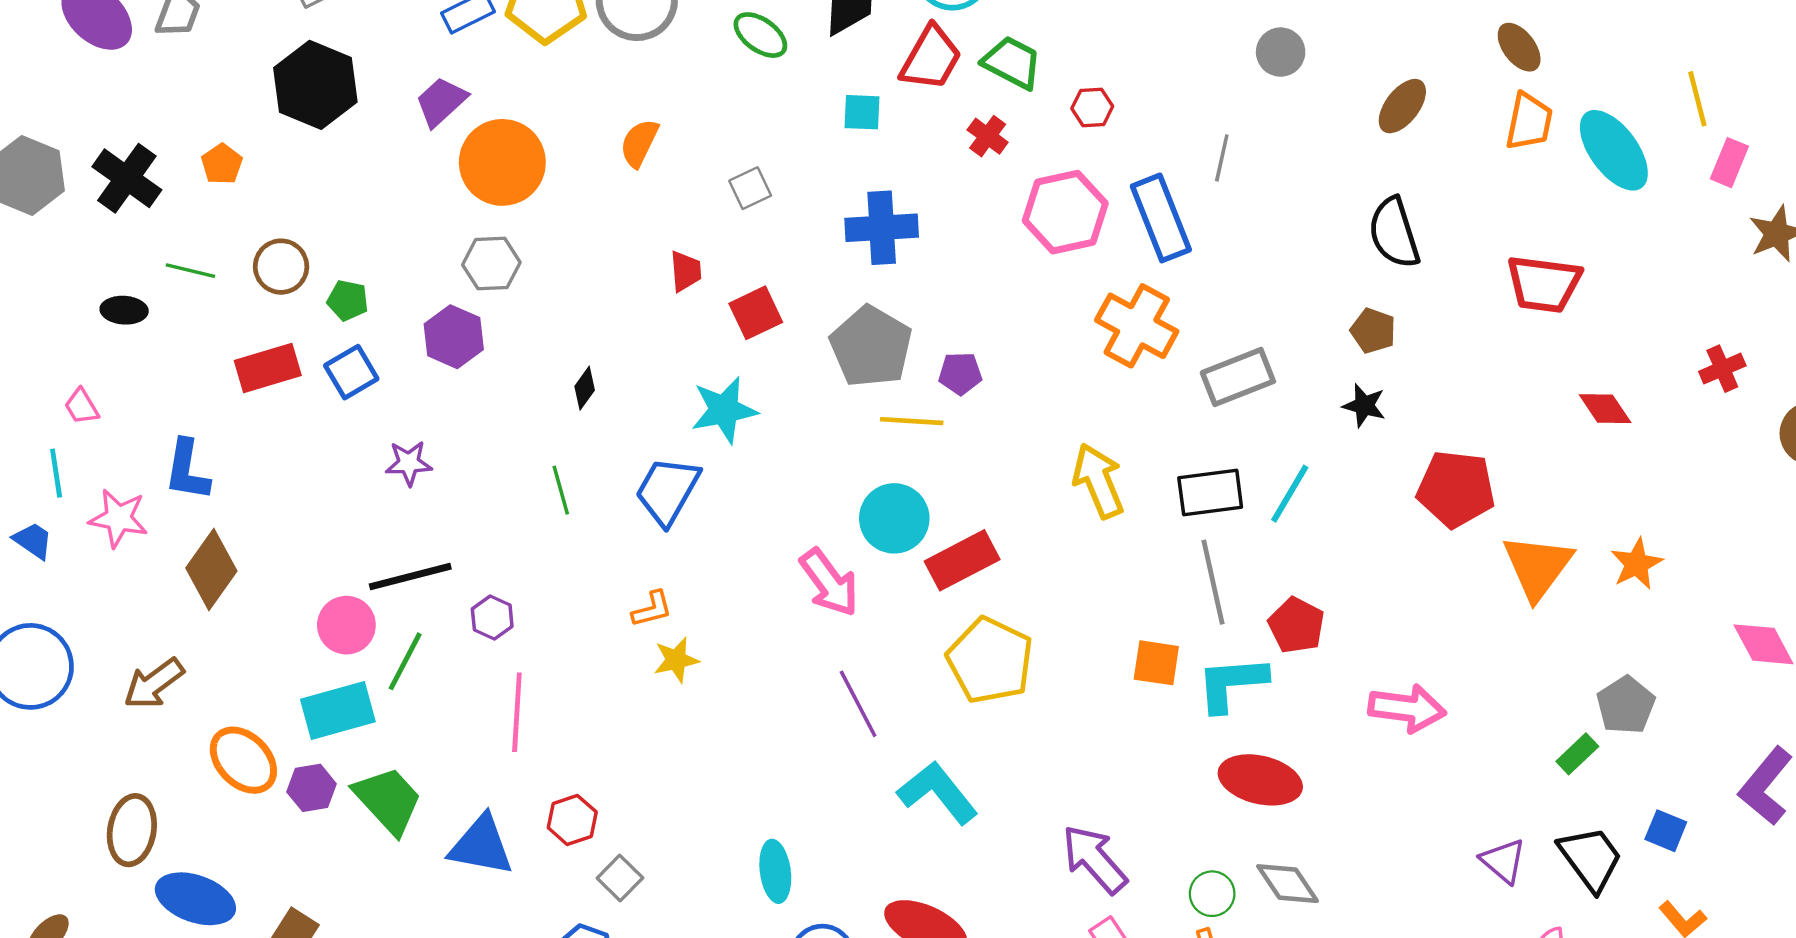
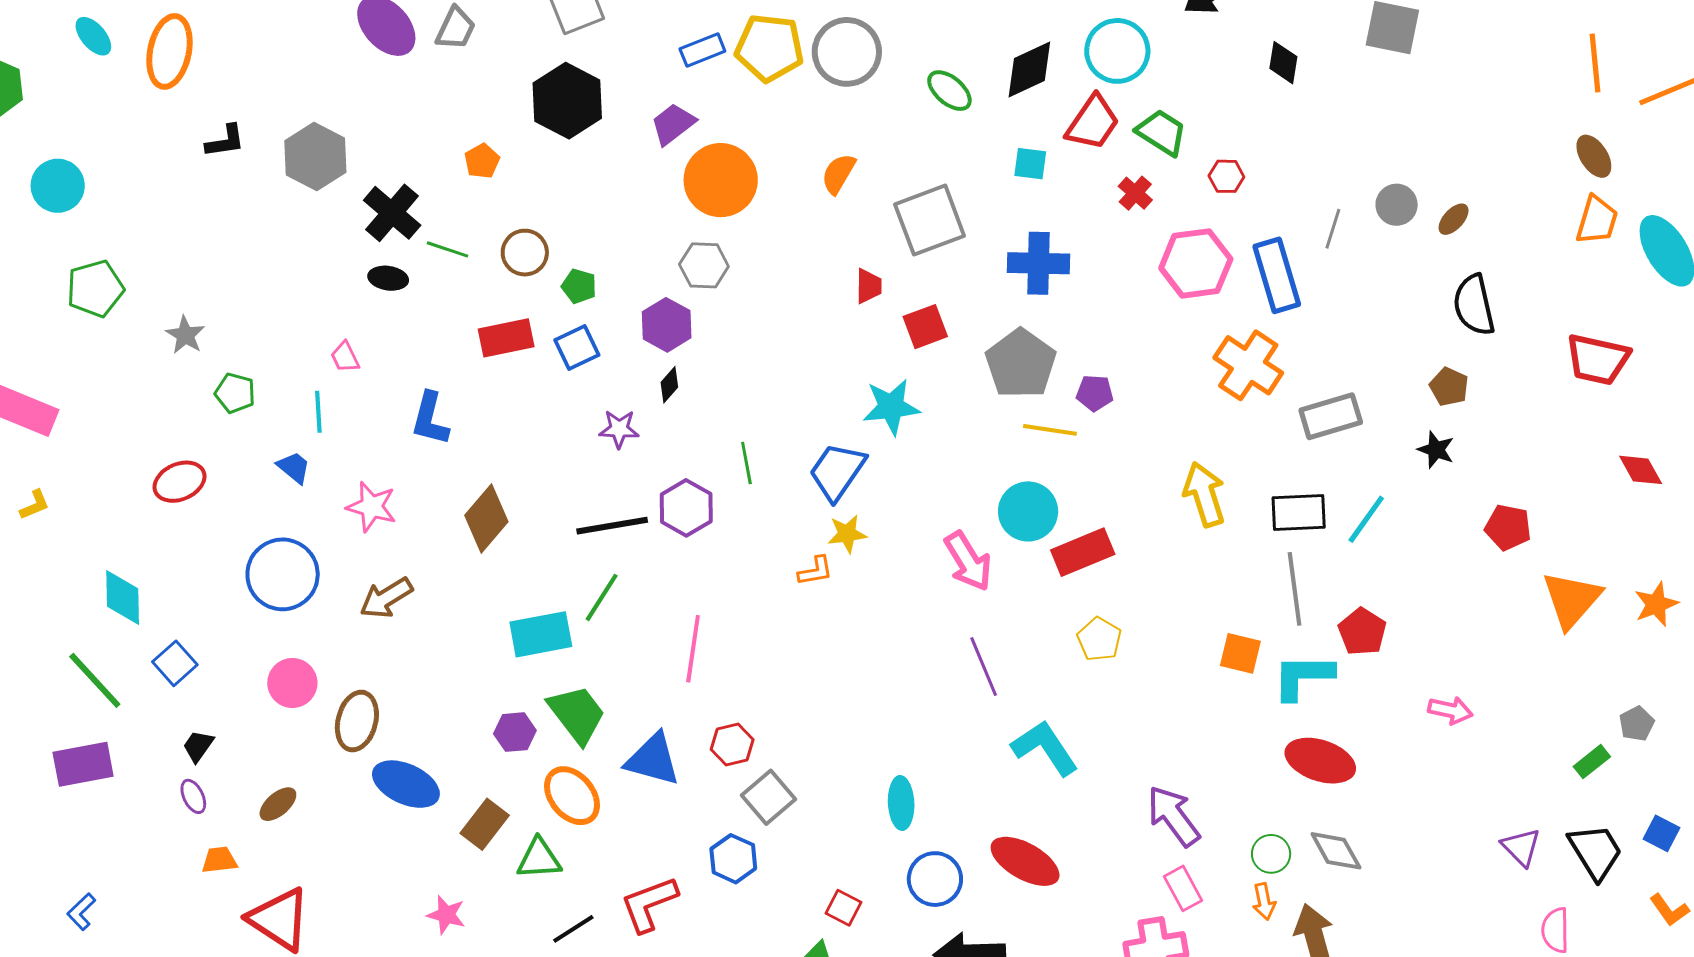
gray circle: (1281, 52) -> (1397, 205), moved
brown ellipse: (1402, 106) -> (1454, 219), moved, size x0.7
black cross: (127, 178) -> (392, 213), moved
gray square: (750, 188) -> (930, 220), size x2.0
black diamond: (585, 388) -> (669, 385), moved
red pentagon: (1456, 489) -> (1508, 527), size x0.7
pink star: (118, 518) -> (371, 507), moved
brown diamond: (211, 570) -> (486, 518), moved
purple hexagon: (492, 618) -> (686, 508), moved, size x1.5
pink circle: (346, 625) -> (292, 683), moved
yellow star: (676, 660) -> (847, 534), moved
yellow pentagon: (990, 660) -> (1099, 639), size x0.6
gray pentagon: (1626, 705) -> (1637, 724), size x0.7
pink arrow: (1407, 708) -> (1450, 710), size x0.7
orange ellipse: (243, 760) -> (572, 796), moved
purple hexagon: (312, 788) -> (515, 732), moved
gray square: (620, 878) -> (768, 797), size x1.4

